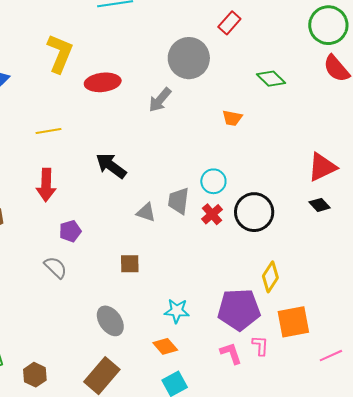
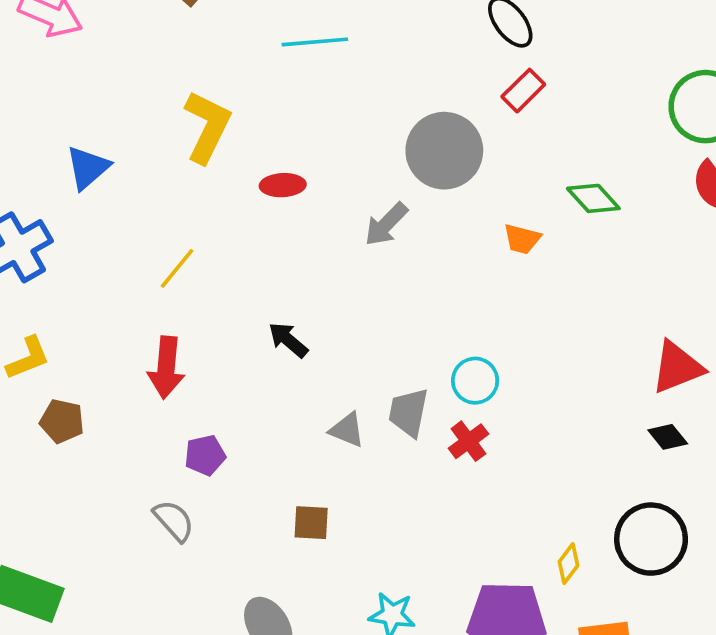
red ellipse: (103, 82) -> (283, 185), size x0.7
orange trapezoid: (232, 118) -> (522, 239), moved
yellow line: (48, 131) -> (177, 268), turned -45
black arrow: (111, 166) -> (288, 340), size x0.7
black circle: (254, 212) -> (651, 539), moved
yellow diamond: (270, 277) -> (569, 564), size x0.7

